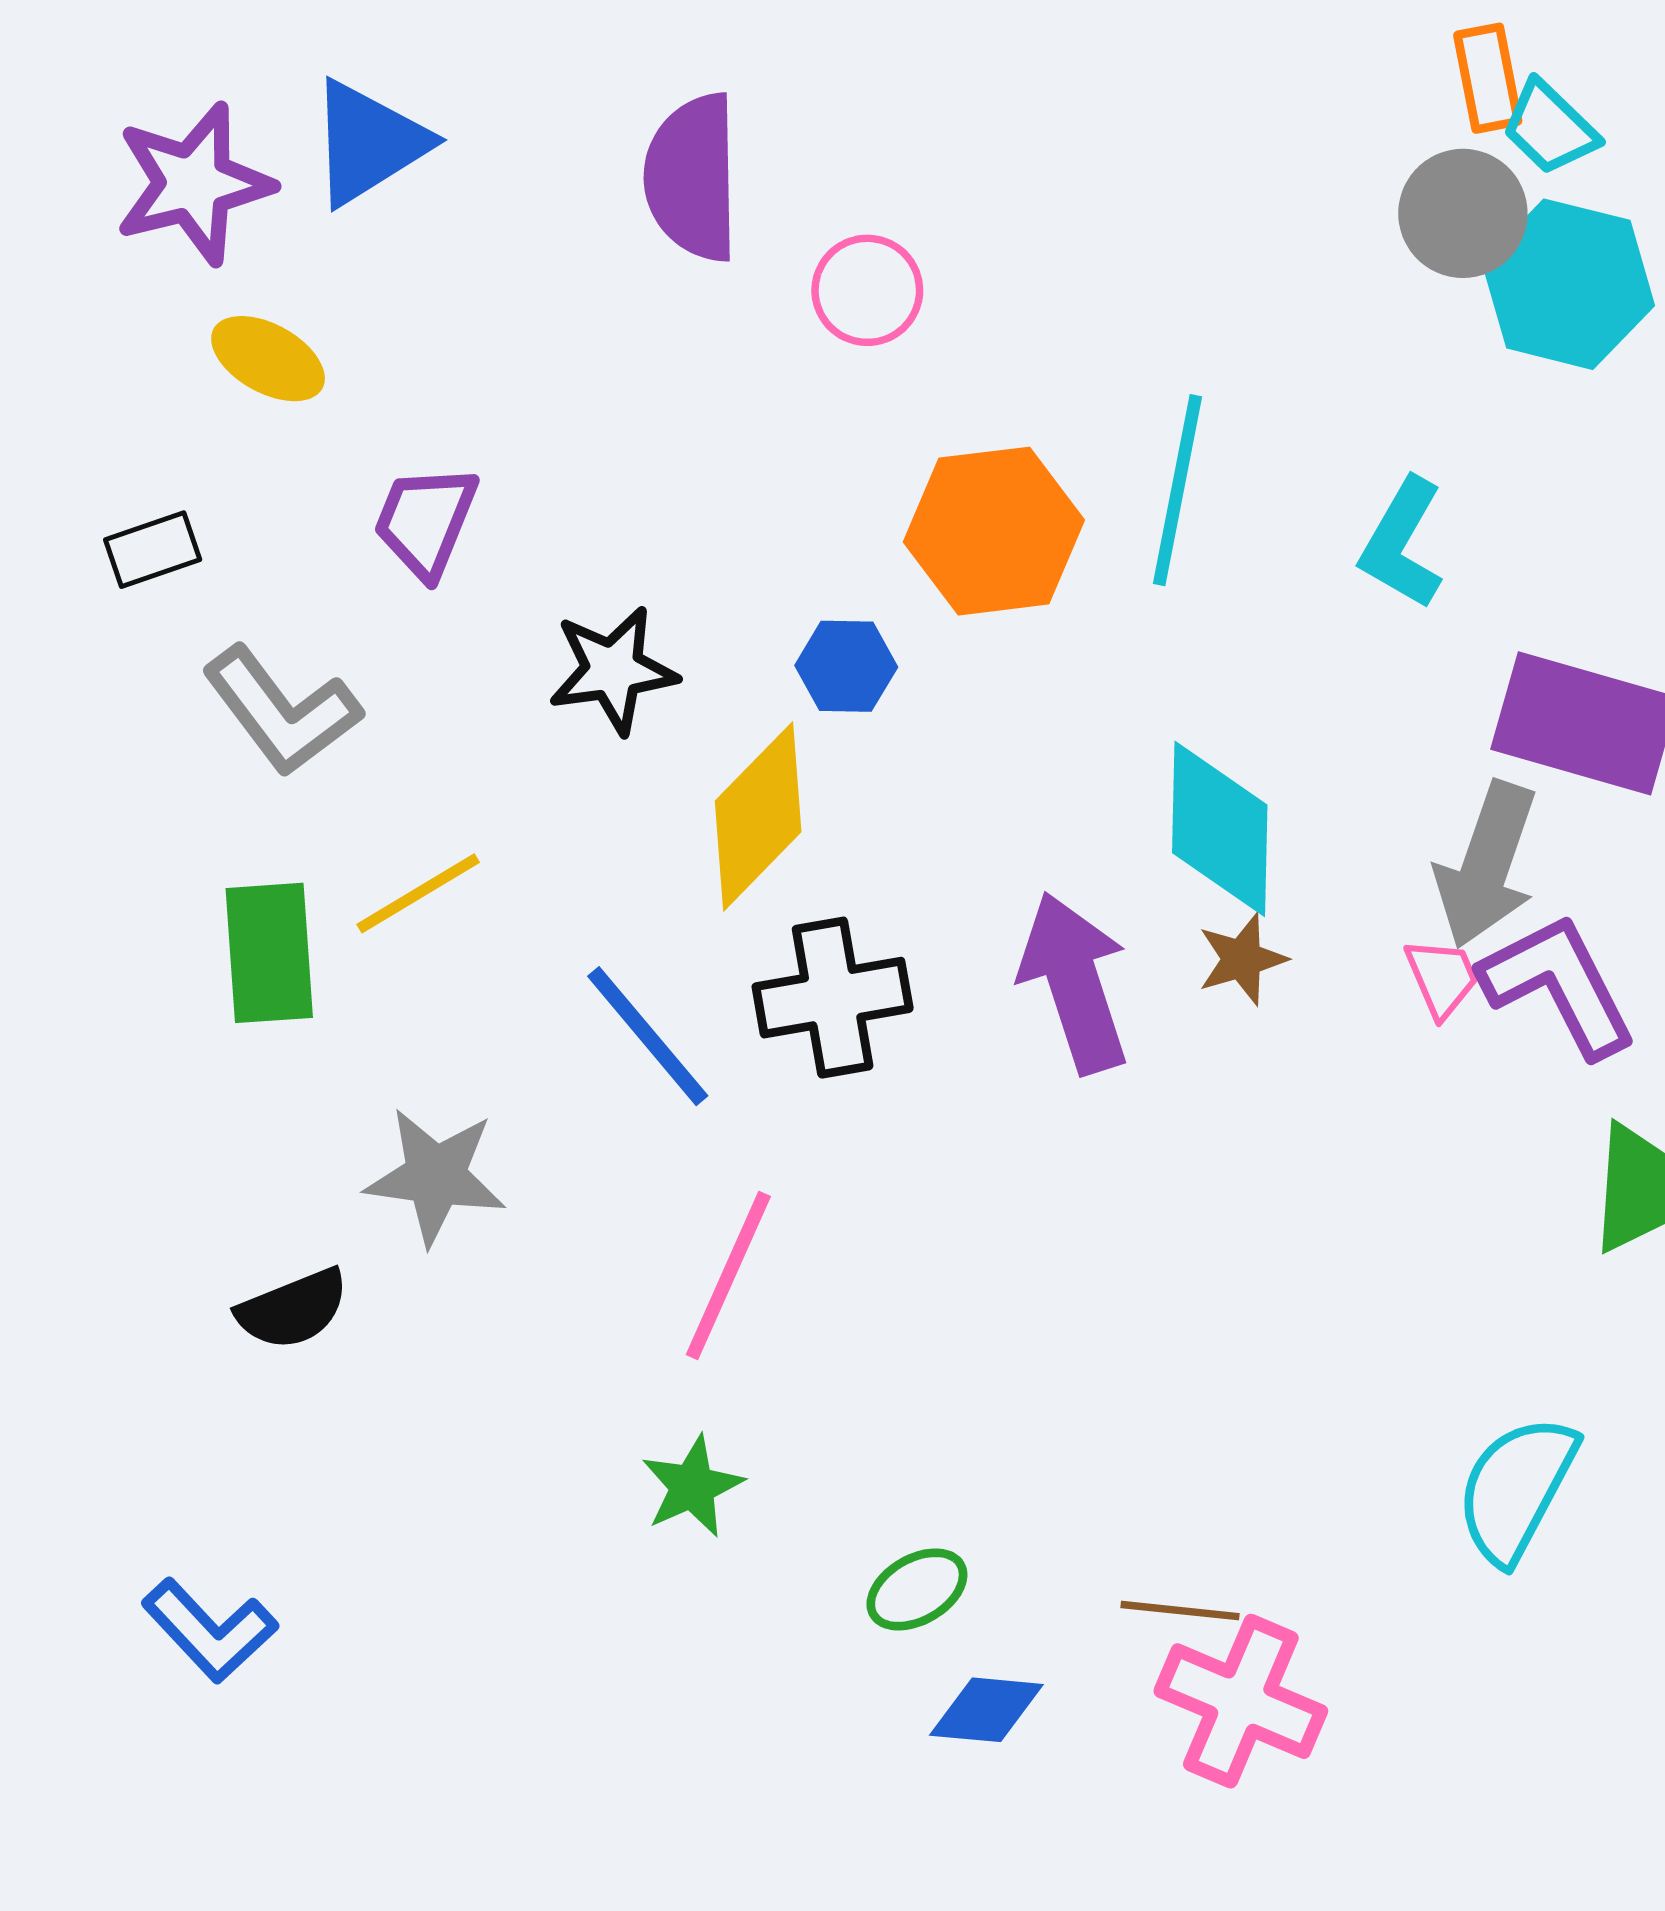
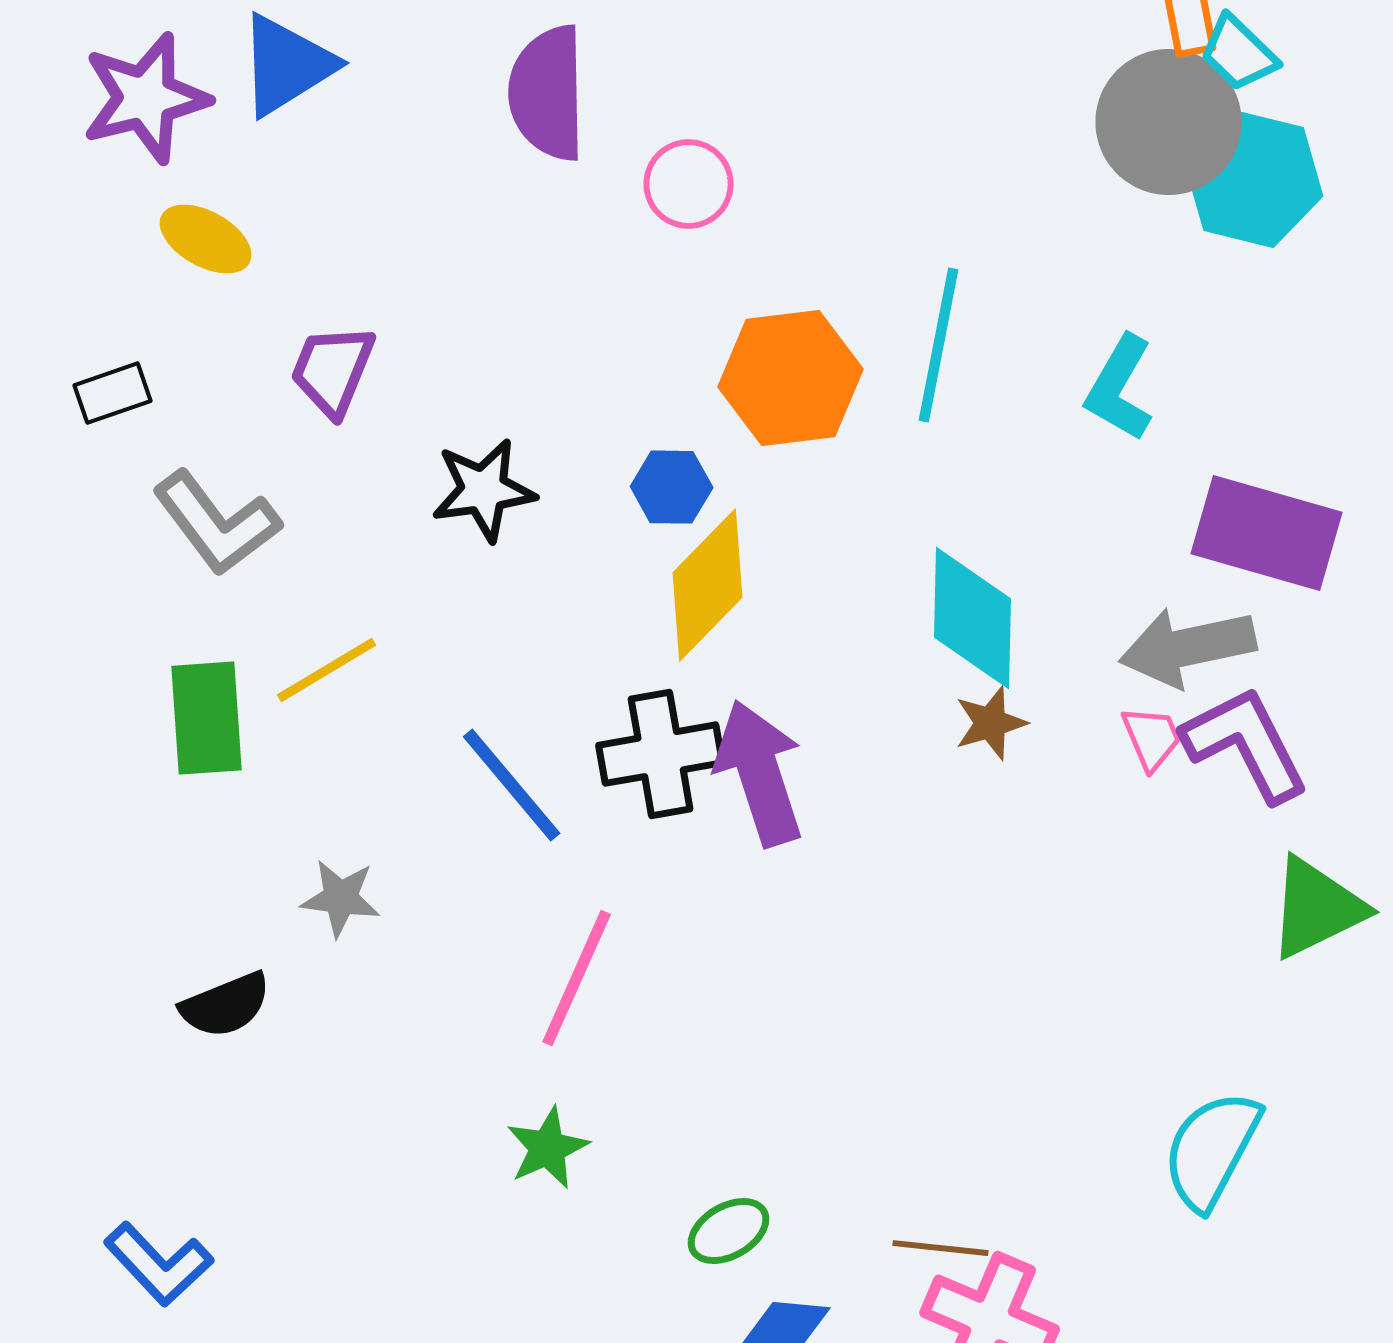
gray circle: (1463, 213) -> (1169, 122), size x1.4
yellow diamond: (758, 816) -> (708, 585), moved
gray arrow: (1486, 865) -> (1188, 647), turned 59
purple arrow: (1075, 983) -> (760, 773), moved
gray star: (436, 1176) -> (341, 898), size x0.7

